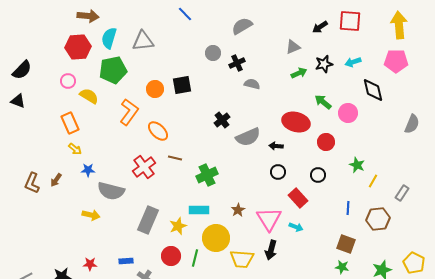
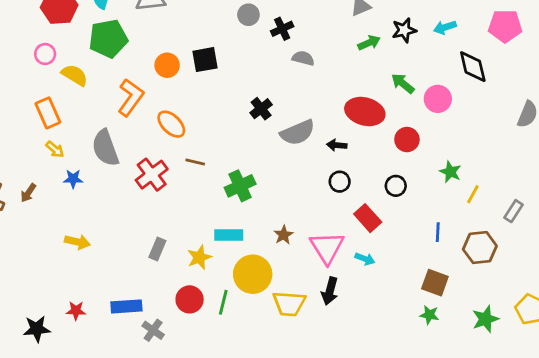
gray semicircle: (111, 191) -> (105, 148), moved, turned 56
gray rectangle: (148, 220) -> (157, 249), size x0.6
blue rectangle: (126, 261) -> (126, 306), size x1.5

